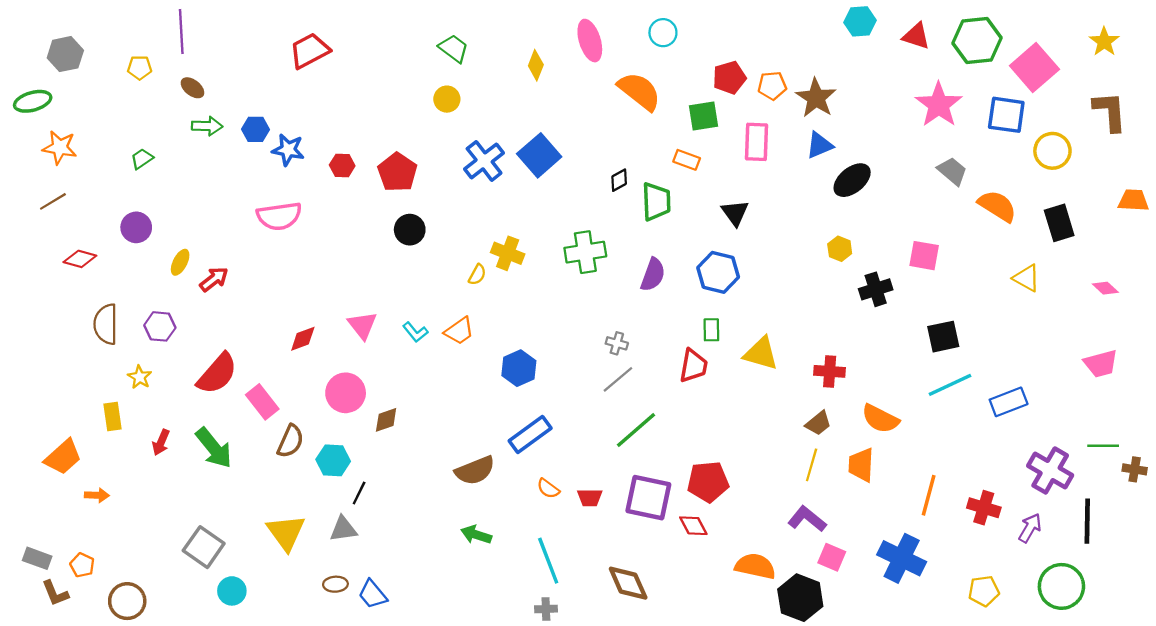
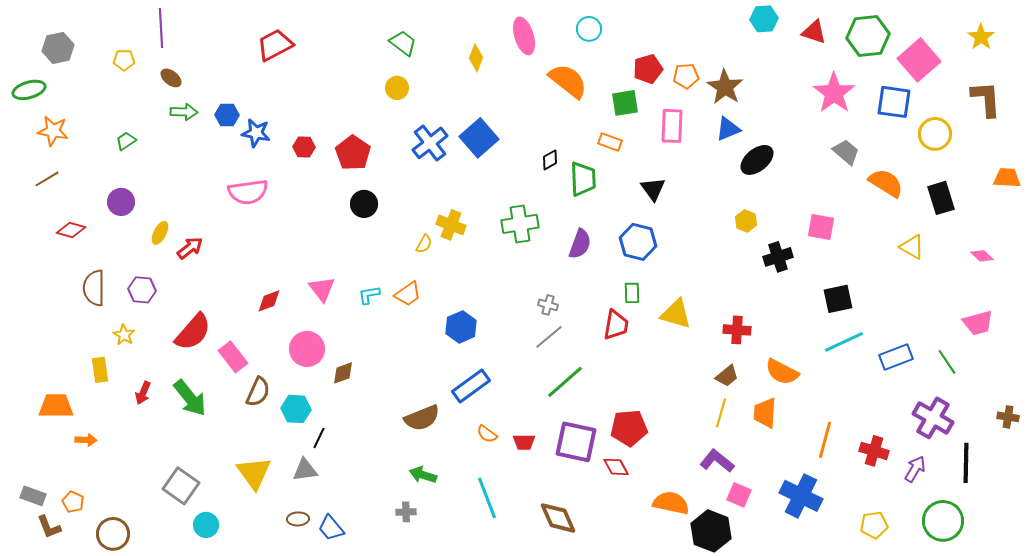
cyan L-shape: (415, 332) -> (369, 295), turned 120
green line: (1103, 446) -> (947, 362), moved, turned 56
orange trapezoid: (63, 457) -> (56, 406), turned -138
gray cross: (546, 609) -> (406, 512), moved

